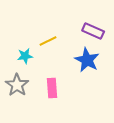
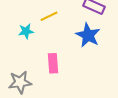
gray star: (17, 85) -> (20, 82), moved, turned 30

